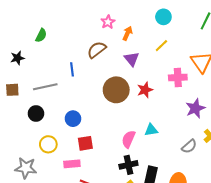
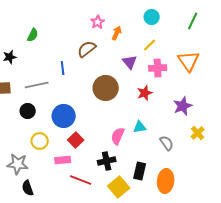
purple triangle: (132, 59) -> (130, 62), moved
pink cross: (178, 78) -> (158, 68), moved
red star: (145, 90) -> (145, 93), moved
blue circle: (73, 119) -> (64, 116), size x1.5
red square: (85, 143) -> (76, 140), turned -35
gray semicircle: (189, 146) -> (167, 143), moved, turned -84
black cross: (128, 165) -> (107, 161), moved

